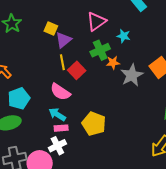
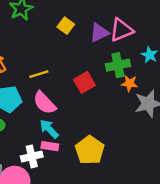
purple triangle: (63, 40) -> (99, 33), moved
yellow line: (62, 62) -> (39, 74), moved, turned 70
pink semicircle: (60, 92) -> (45, 103), moved
white cross: (57, 146) -> (32, 156), moved

